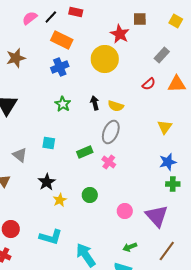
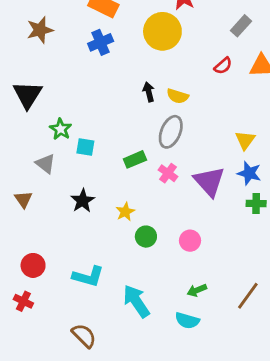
green star: (63, 104) -> (61, 129), moved
yellow triangle: (165, 127) -> (245, 140), moved
blue star: (168, 162) -> (249, 173), turned 30
green circle: (90, 195) -> (146, 237), moved
yellow star: (60, 200) -> (125, 212), moved
purple triangle: (157, 216) -> (209, 181), moved

